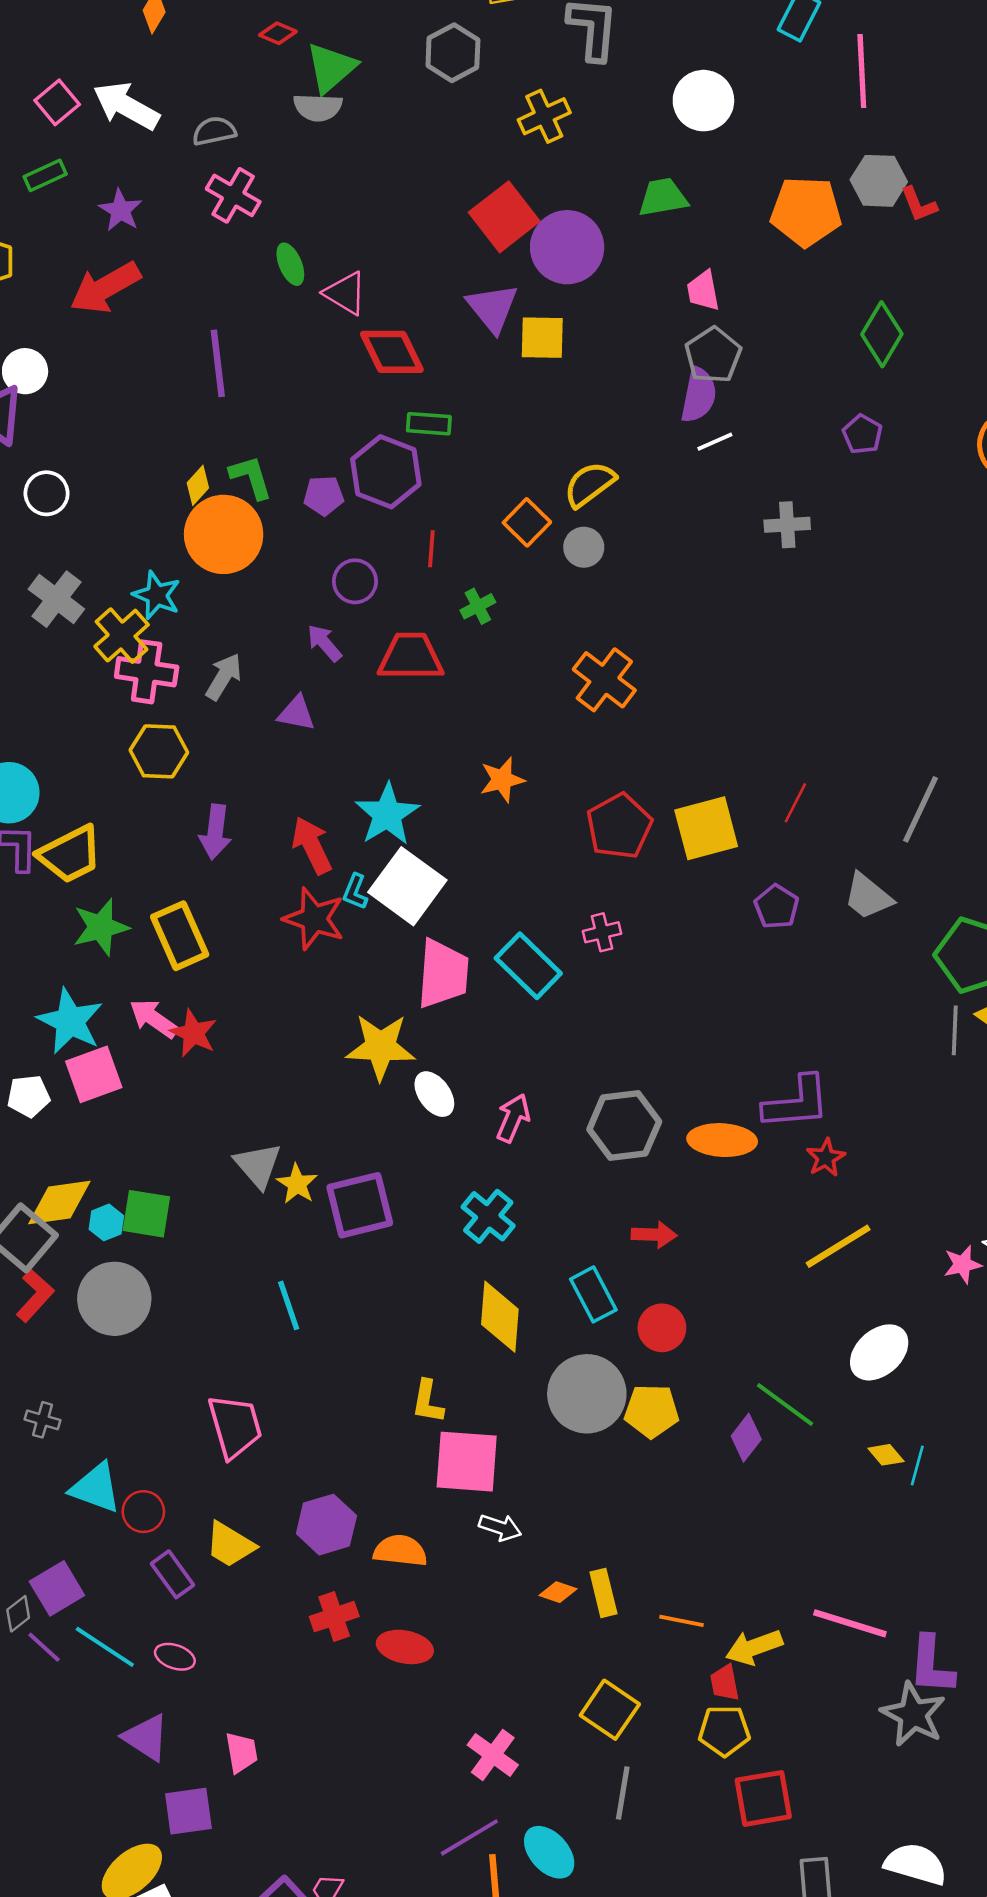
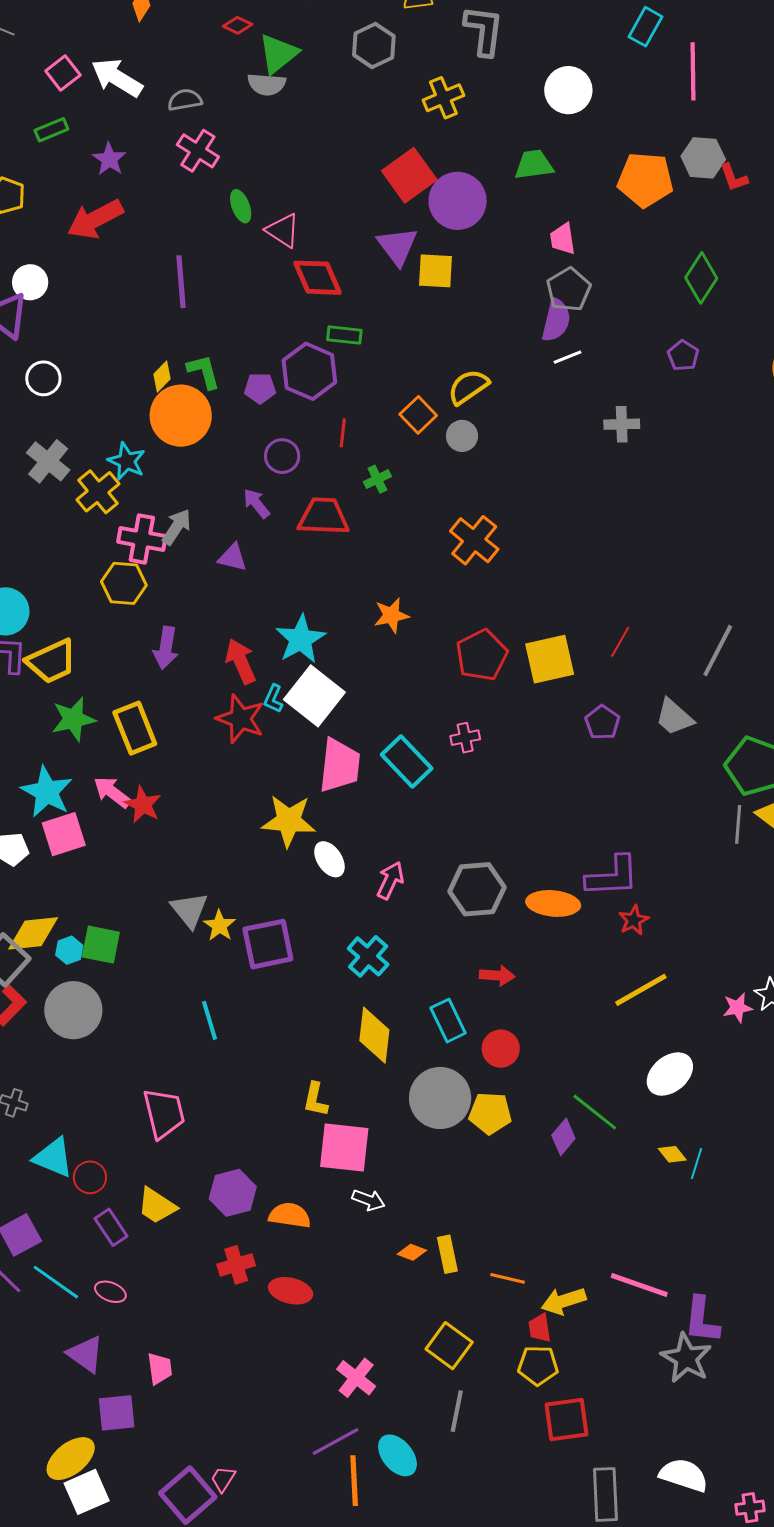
pink cross: (147, 672) -> (142, 539), moved

